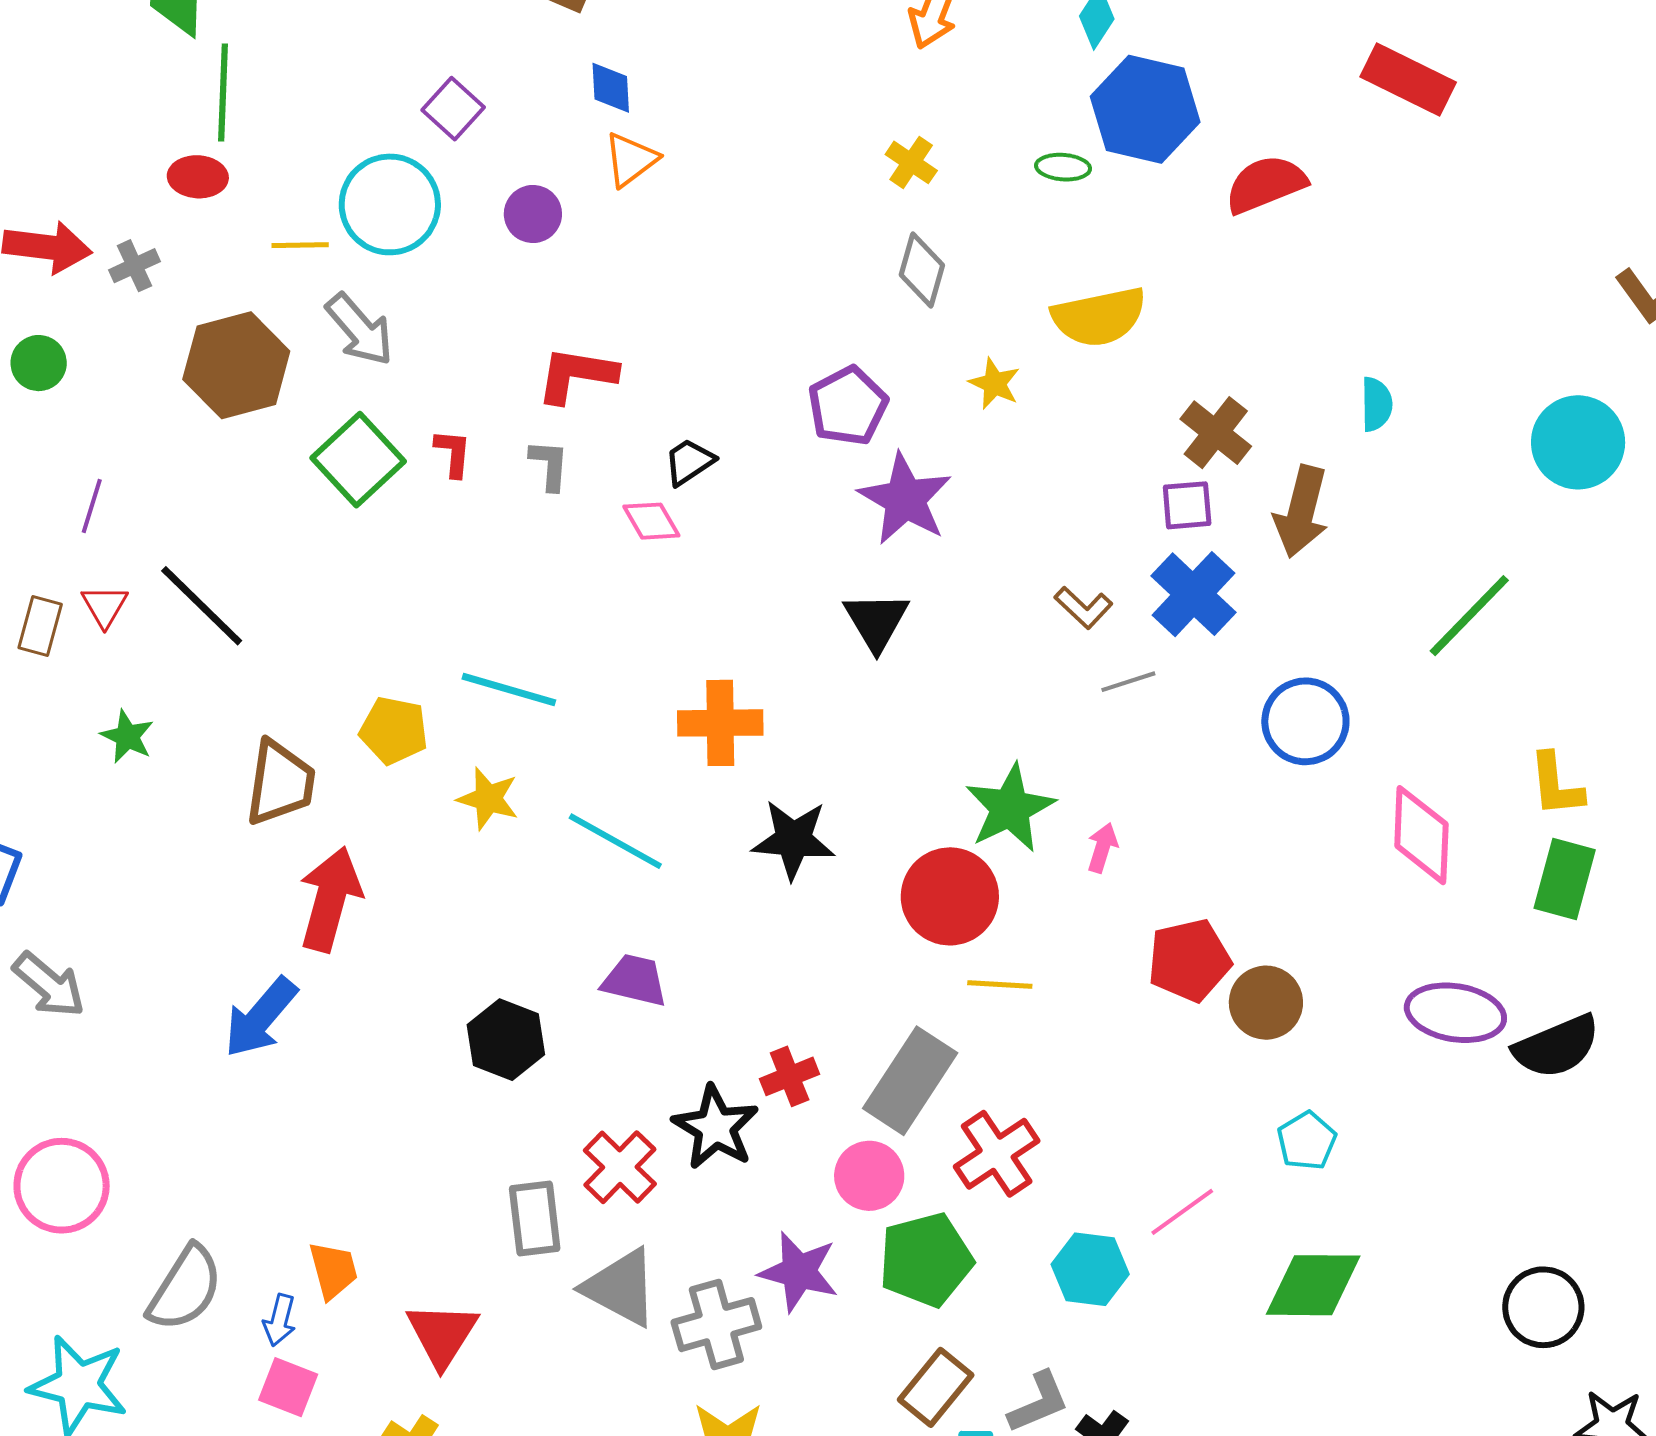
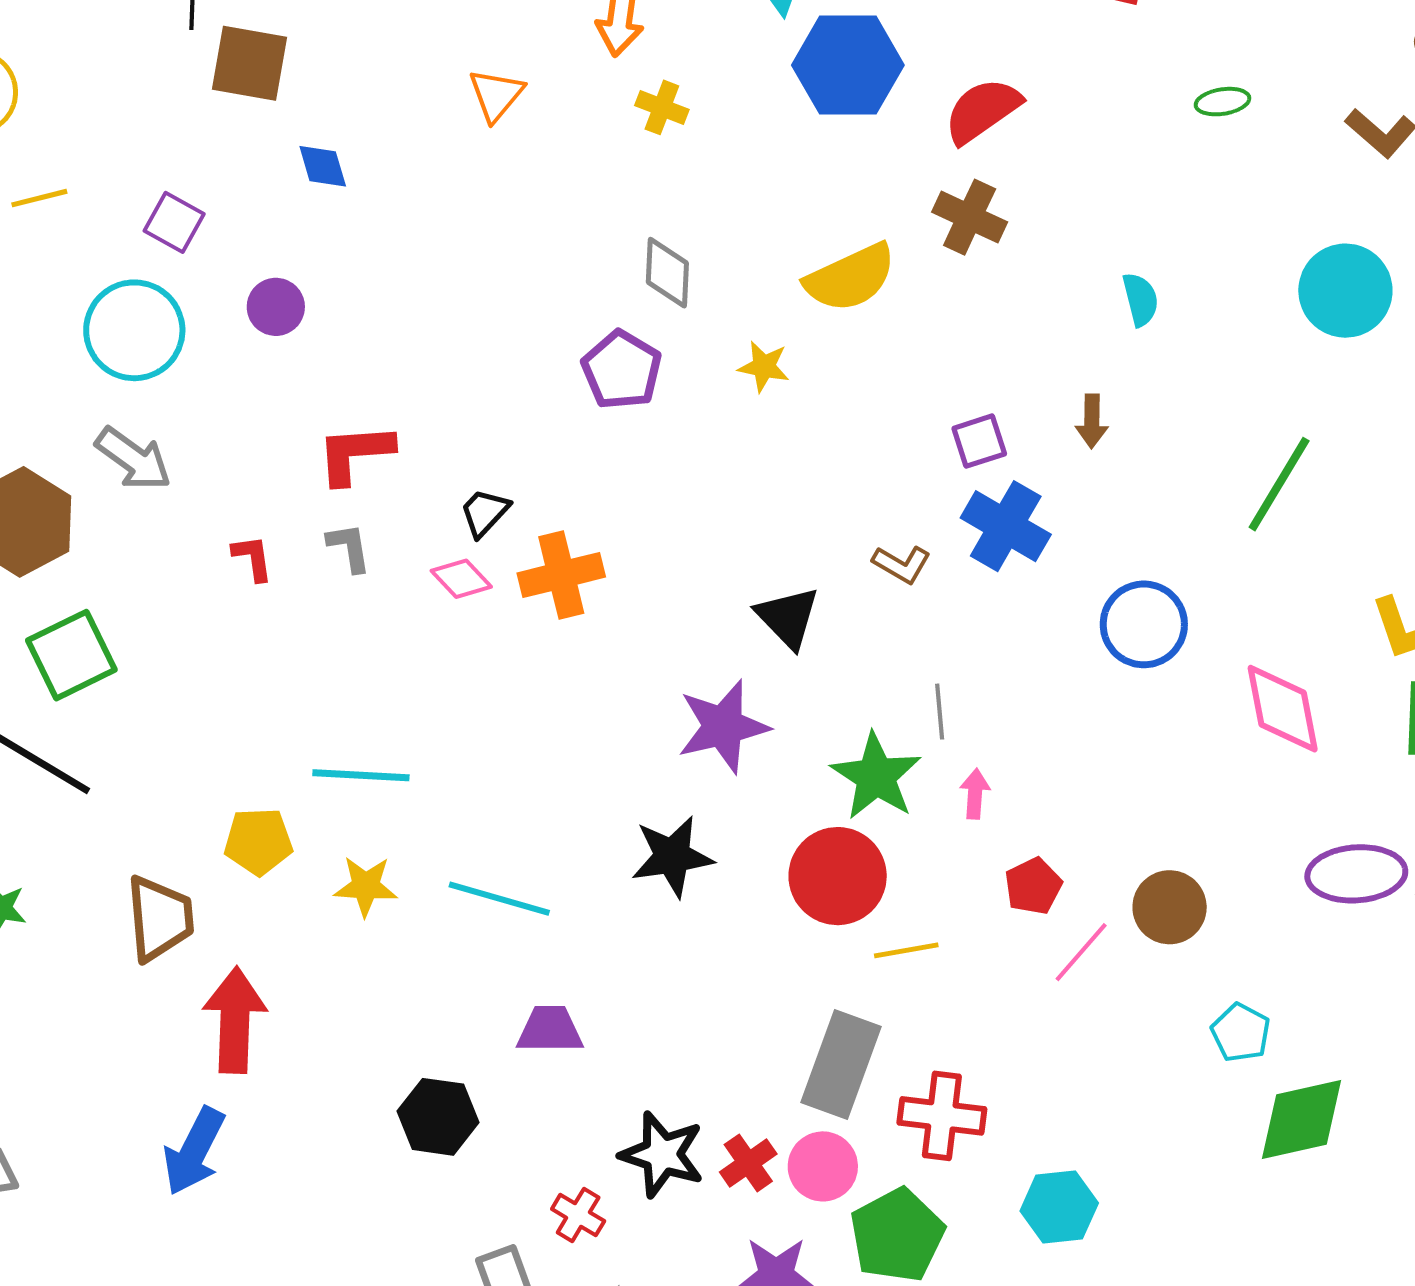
orange triangle: (631, 159) -> (496, 95), moved
yellow cross: (911, 162) -> (662, 107), moved
green ellipse: (1063, 167) -> (1223, 102), moved
yellow line: (300, 245) -> (39, 198), moved
purple pentagon: (848, 406) -> (622, 370), moved
brown cross: (1216, 433) -> (970, 217), moved
green square: (358, 460) -> (71, 655), moved, turned 30
purple star: (905, 499) -> (723, 726), moved, turned -30
brown arrow: (1301, 512) -> (1092, 421), size x0.6
black triangle: (876, 621) -> (788, 617), moved
gray line: (1128, 682) -> (940, 712), moved, turned -64
orange cross: (720, 723) -> (561, 575), moved
red pentagon: (1189, 960) -> (1033, 886), moved, size x0.7
red cross: (790, 1076) -> (748, 1163), moved
red cross: (997, 1154) -> (942, 1116), turned -36
red cross: (620, 1167) -> (578, 1215), size x0.7
pink line: (1182, 1212) -> (1081, 952), moved
green diamond: (1313, 1285) -> (1302, 1120), moved

